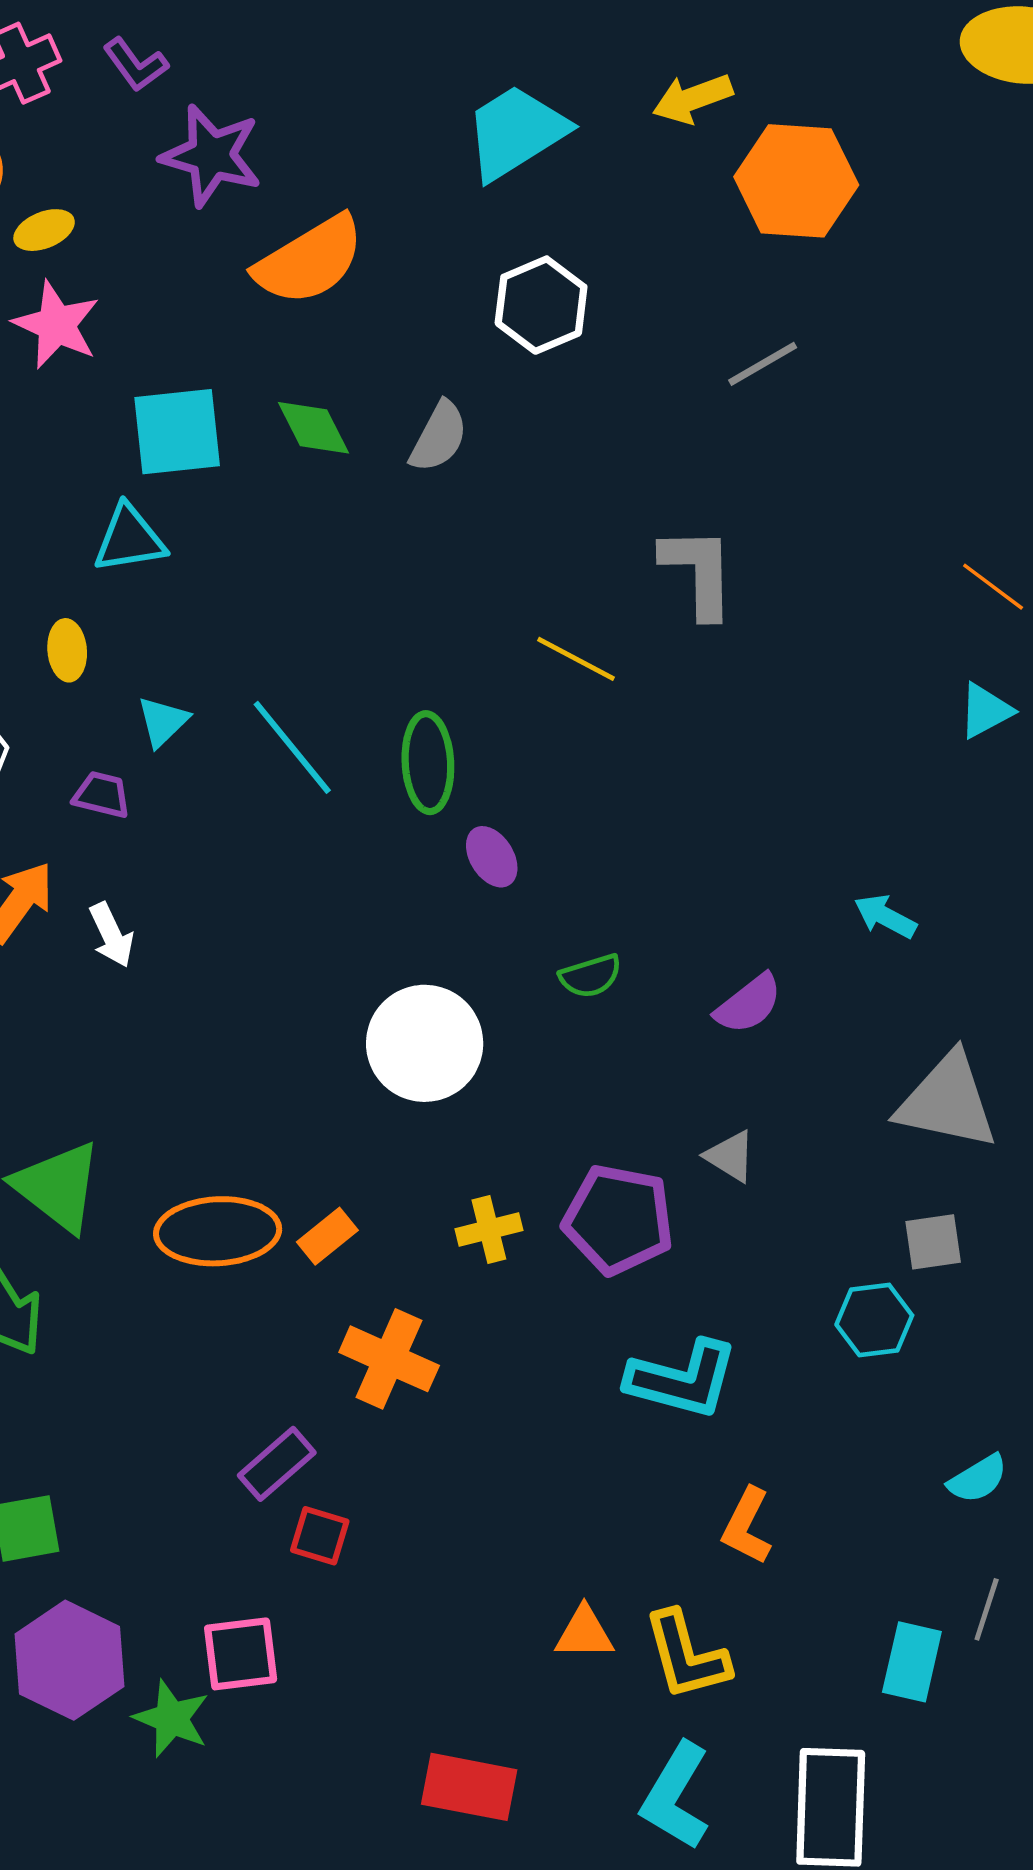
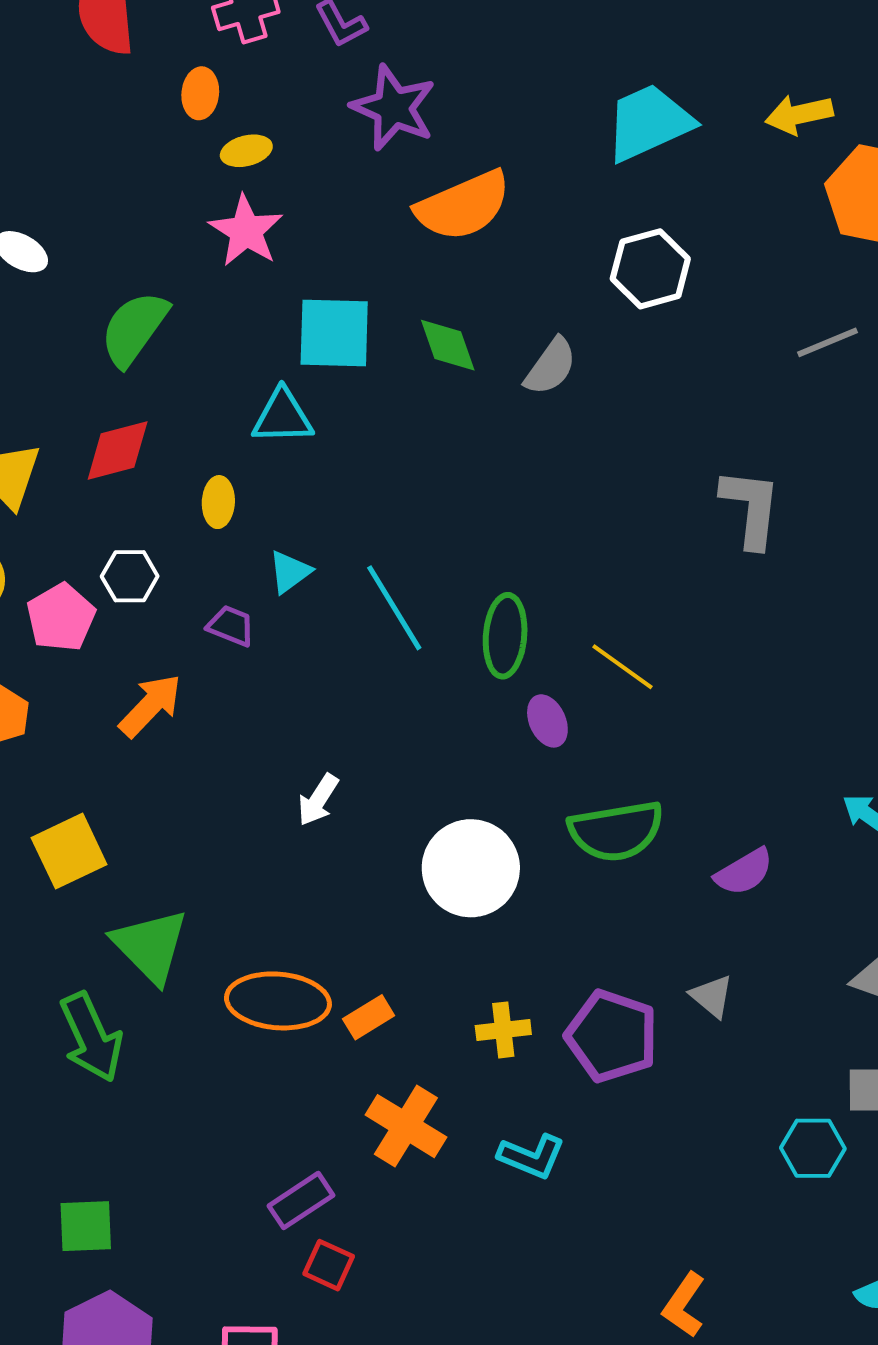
yellow line: (576, 659) -> (623, 667), moved
white arrow: (111, 935) -> (318, 800), moved, turned 50
green semicircle: (591, 976) -> (616, 831), size x1.8
cyan L-shape: (682, 1379) -> (532, 1156), moved, size x0.7

